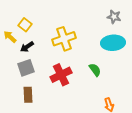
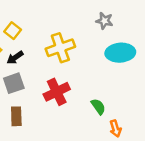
gray star: (114, 17) -> (104, 21), moved
green semicircle: (95, 70) -> (98, 107), moved

